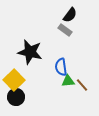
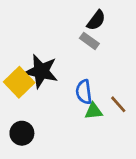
yellow square: (14, 80) -> (19, 82), moved
brown line: (82, 85) -> (118, 104), moved

